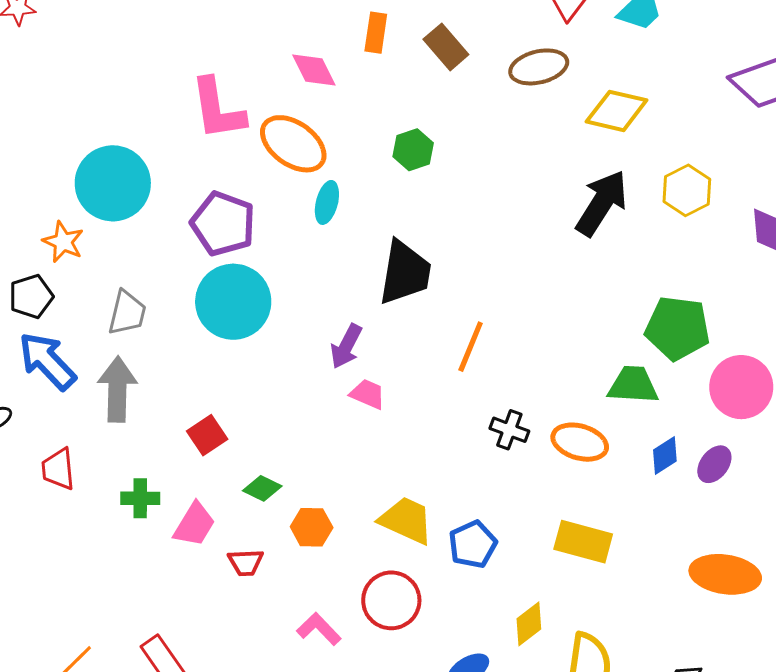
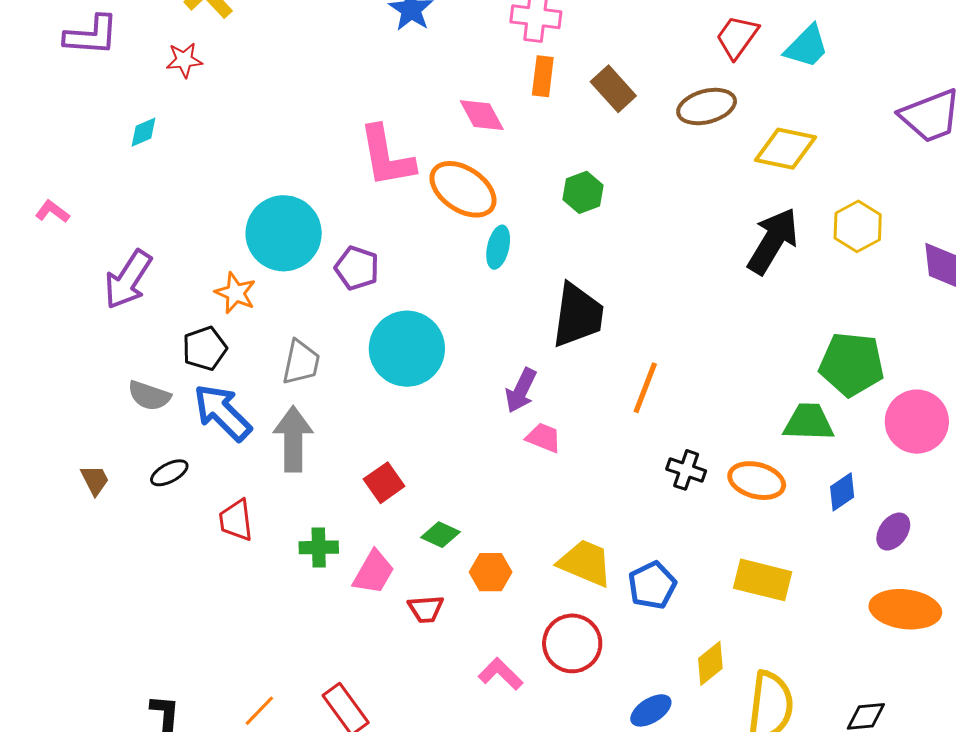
purple pentagon: (223, 224) -> (357, 268), moved, size x0.7
purple ellipse: (714, 464) -> (893, 532), moved

